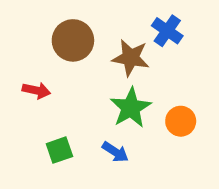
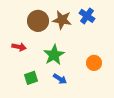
brown star: (131, 58) -> (62, 20), moved
green star: (131, 108) -> (54, 55), moved

